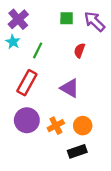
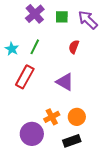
purple cross: (18, 19) -> (35, 14), moved
cyan star: (13, 42) -> (12, 49), moved
purple circle: (27, 120) -> (32, 134), moved

